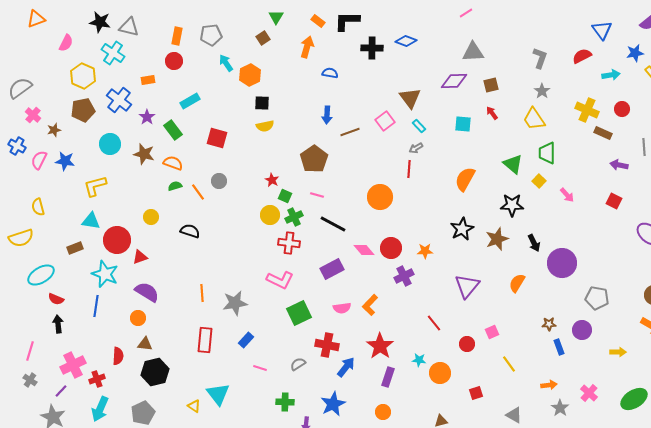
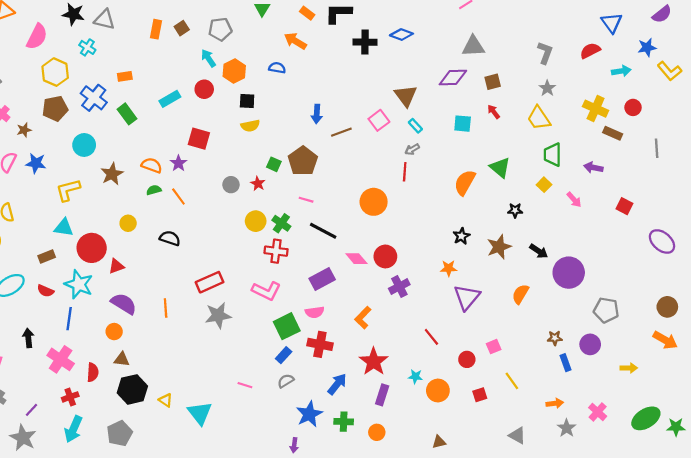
gray pentagon: (211, 35) -> (220, 29), moved
brown square: (263, 38) -> (182, 28), moved
pink semicircle: (66, 43) -> (37, 37), size x1.4
orange arrow: (307, 47) -> (295, 41), turned -75
cyan cross: (113, 53) -> (87, 47), size x0.7
red circle: (174, 61) -> (204, 89), moved
blue semicircle: (330, 73) -> (277, 68), moved
purple star: (147, 117) -> (178, 163), moved
green rectangle: (173, 130) -> (127, 114), moved
brown star: (144, 154) -> (112, 174), moved, turned 30
green triangle: (513, 164) -> (500, 168), moved
purple arrow: (619, 165) -> (593, 168), moved
gray circle: (219, 181) -> (231, 185), moved
green square: (285, 196) -> (274, 164), moved
black star: (512, 205) -> (515, 210), size x0.6
green cross: (294, 217) -> (281, 223), turned -30
black star: (462, 229) -> (461, 236), size x0.7
black arrow: (534, 243) -> (539, 251), turned -30
orange star: (425, 251) -> (449, 268), moved
orange line: (202, 293) -> (166, 308), moved
red semicircle: (56, 299) -> (46, 291), moved
pink semicircle: (342, 308) -> (315, 312), moved
red rectangle: (205, 340) -> (210, 282), moved, turned 60
blue rectangle: (246, 340) -> (284, 355), moved
red cross: (327, 345) -> (320, 344), moved
pink cross: (73, 365) -> (61, 359), moved, turned -30
red square: (476, 393) -> (480, 395), moved
green cross: (285, 402) -> (344, 422), moved
blue star: (333, 404) -> (309, 414), moved
yellow triangle: (194, 406) -> (166, 400), moved

